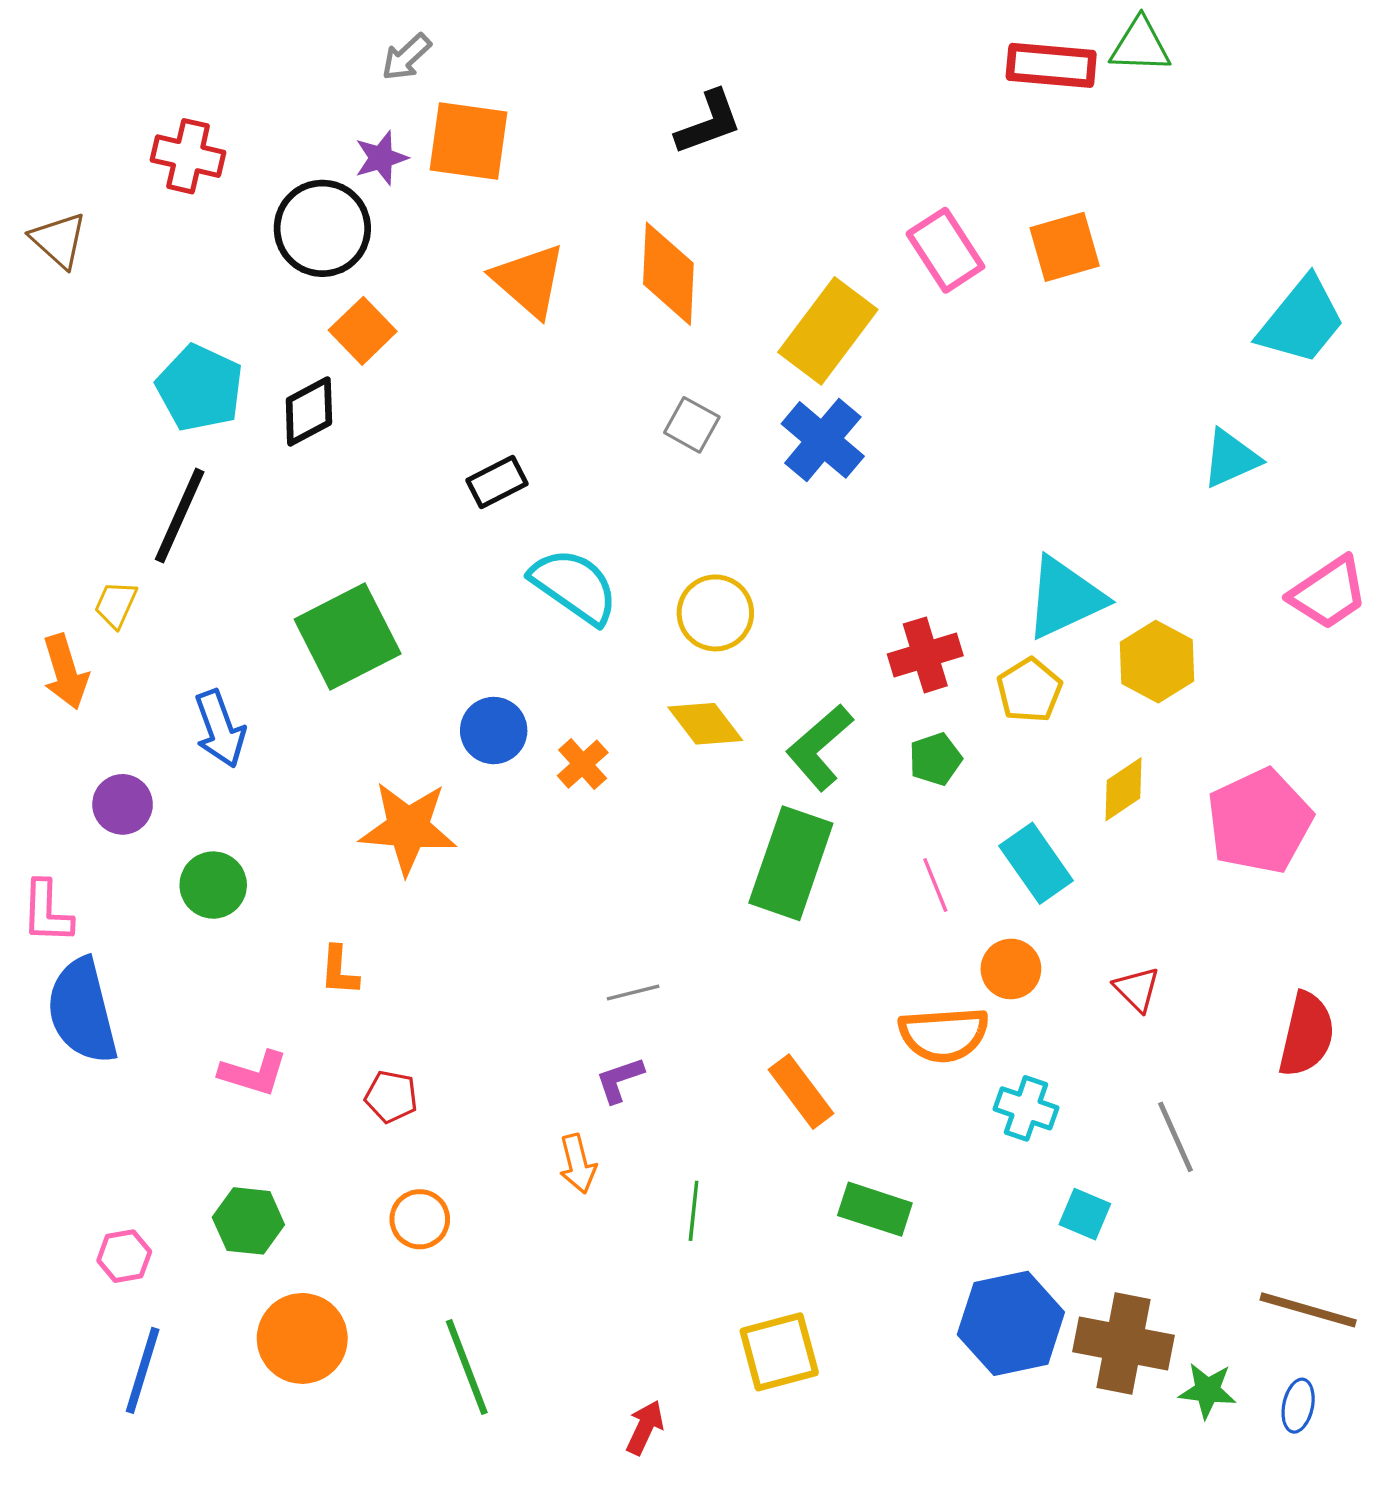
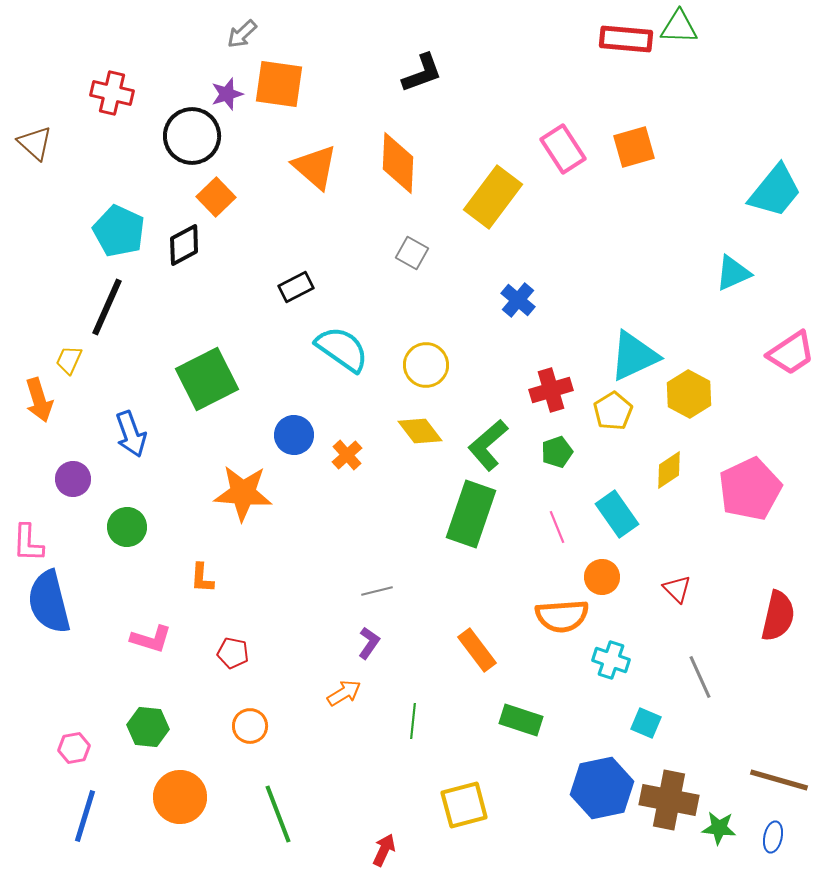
blue cross: (823, 440) -> (518, 300), moved, size x0.7
purple L-shape: (620, 1080) -> (369, 643), turned 144
orange arrow: (578, 1164) -> (344, 693), turned -108

